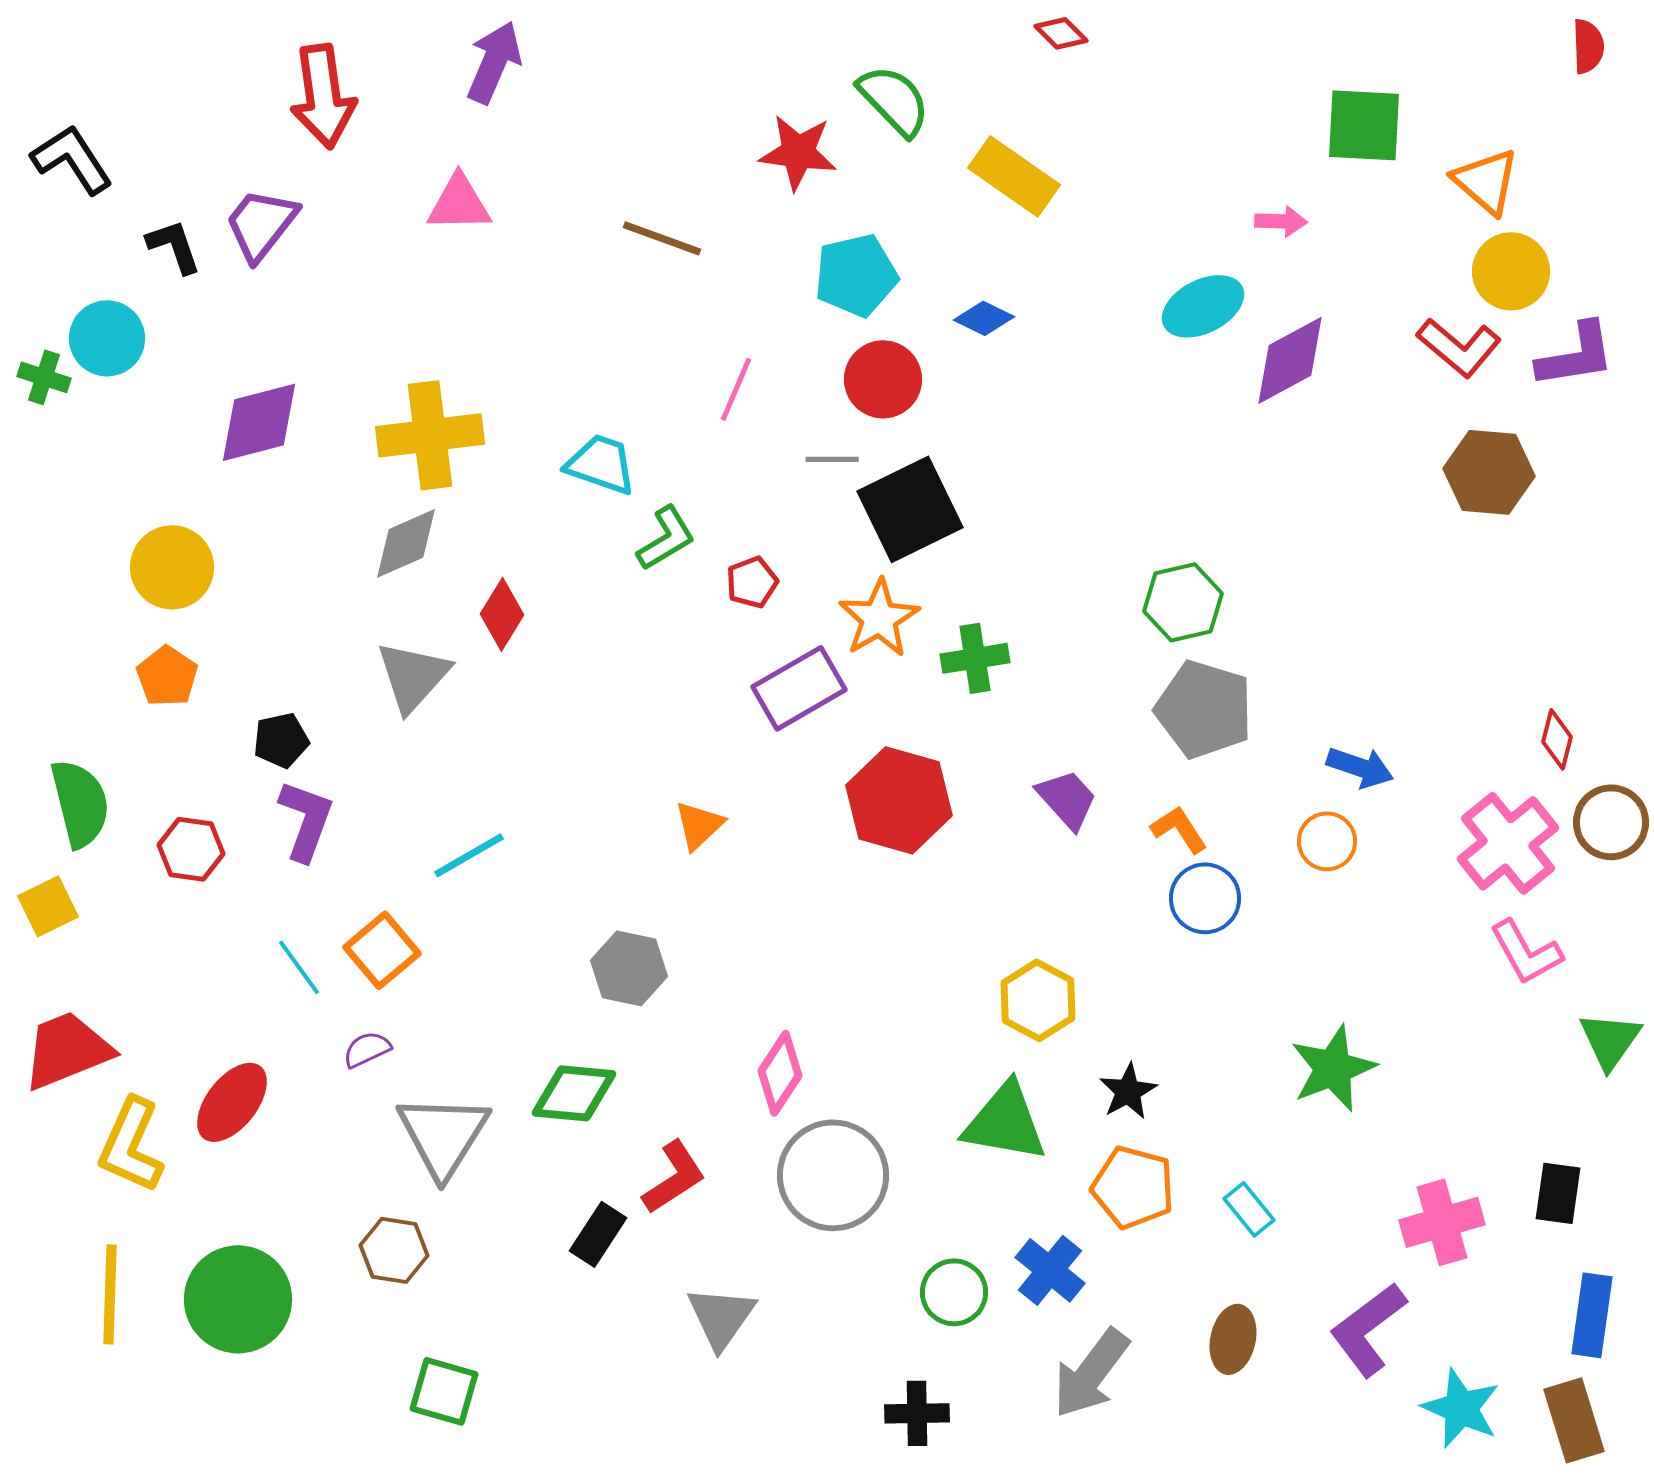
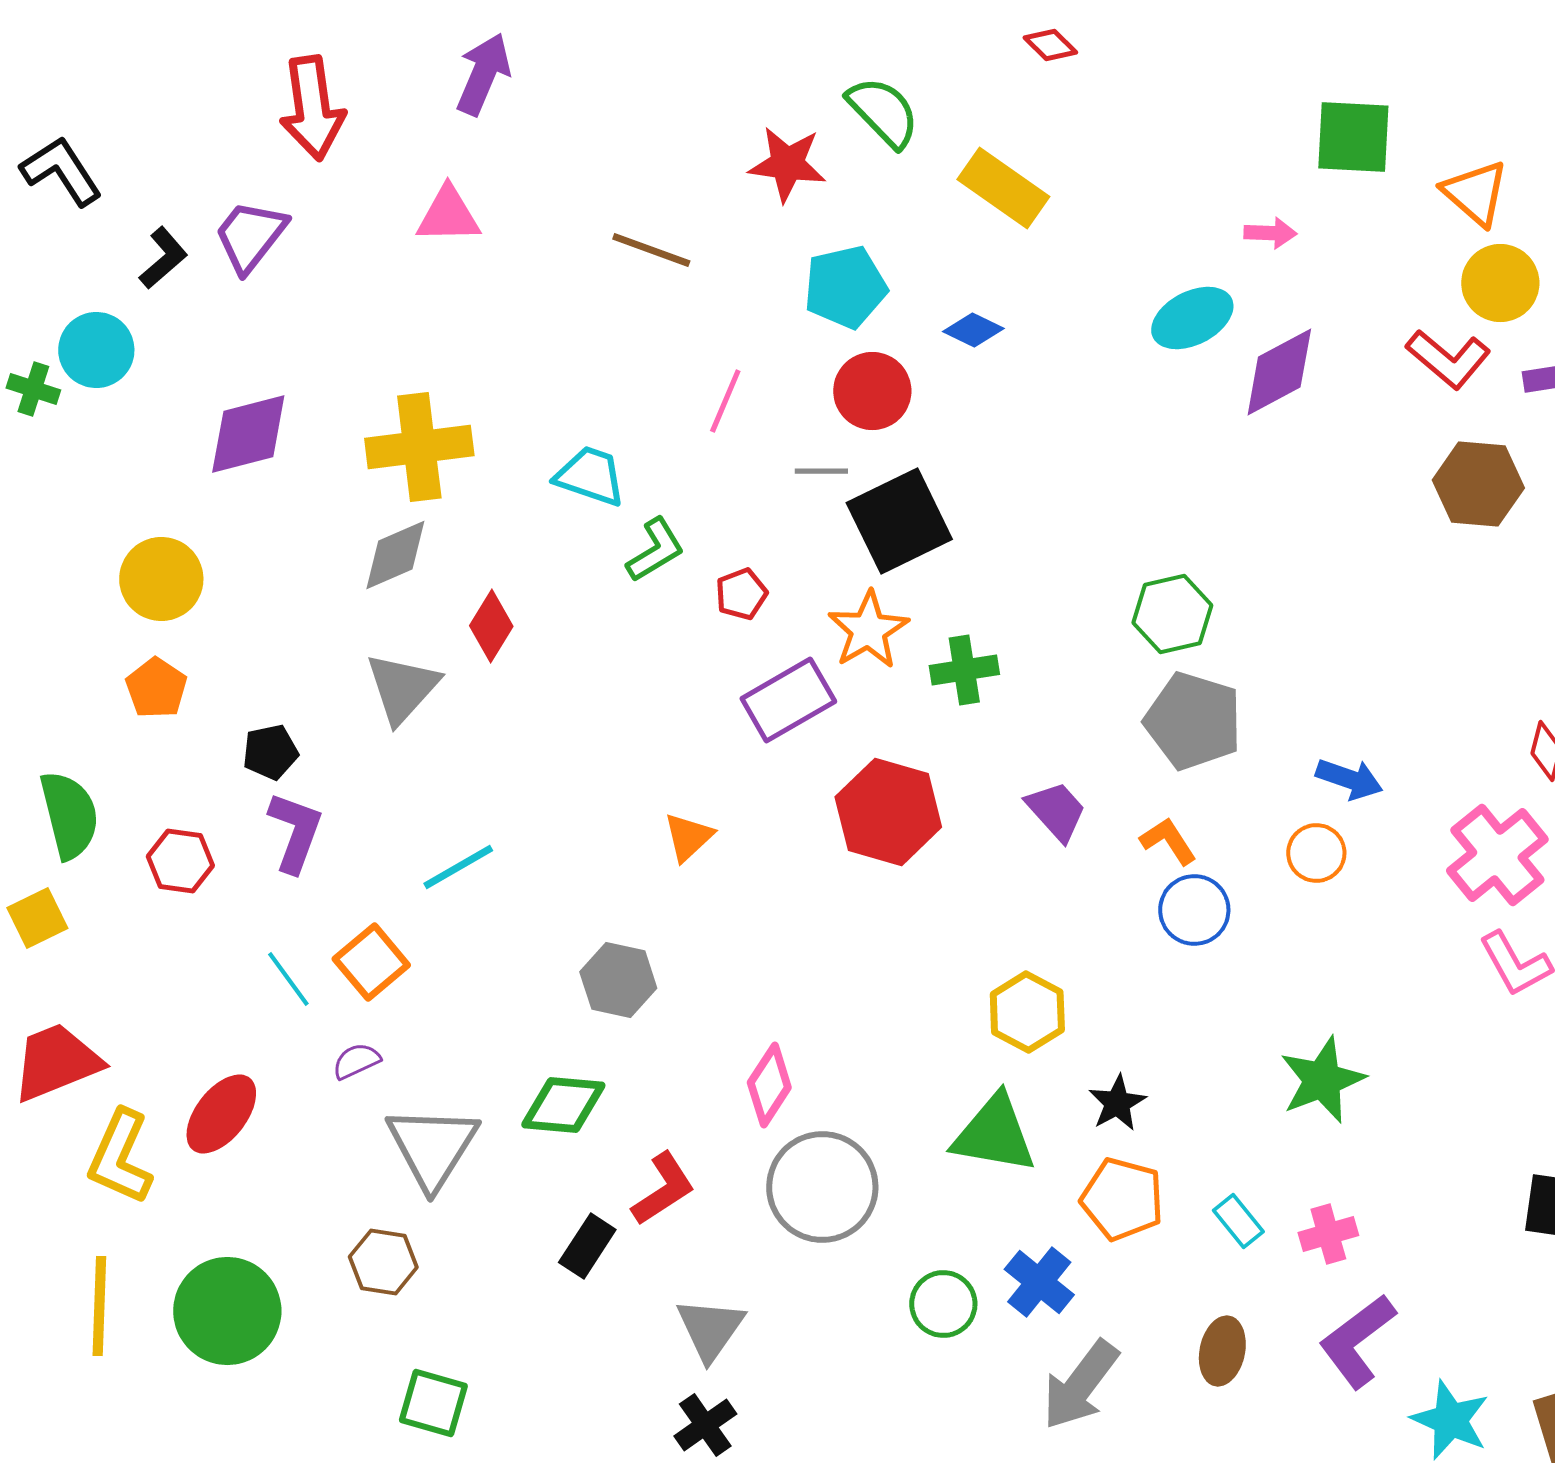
black L-shape: (174, 246) -> (163, 258), turned 68
pink cross: (1442, 1222) -> (1328, 1234), moved, size x0.7
black cross: (917, 1413) -> (705, 1425), moved, turned -34

